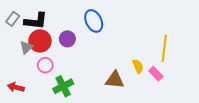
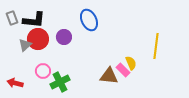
gray rectangle: (13, 19) -> (12, 18), turned -56
pink circle: (45, 65) -> (43, 71), moved
pink rectangle: (156, 74) -> (123, 70), moved

